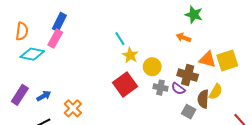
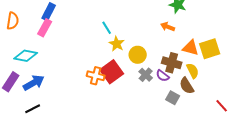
cyan diamond: (32, 54) -> (26, 56), moved
gray cross: (160, 88) -> (146, 75), turned 32
yellow semicircle: (216, 92) -> (193, 71), moved, turned -56
blue arrow: (44, 96) -> (34, 83), size x1.5
brown semicircle: (203, 99) -> (187, 86), turned -36
orange cross: (73, 108) -> (96, 76), moved, turned -30

